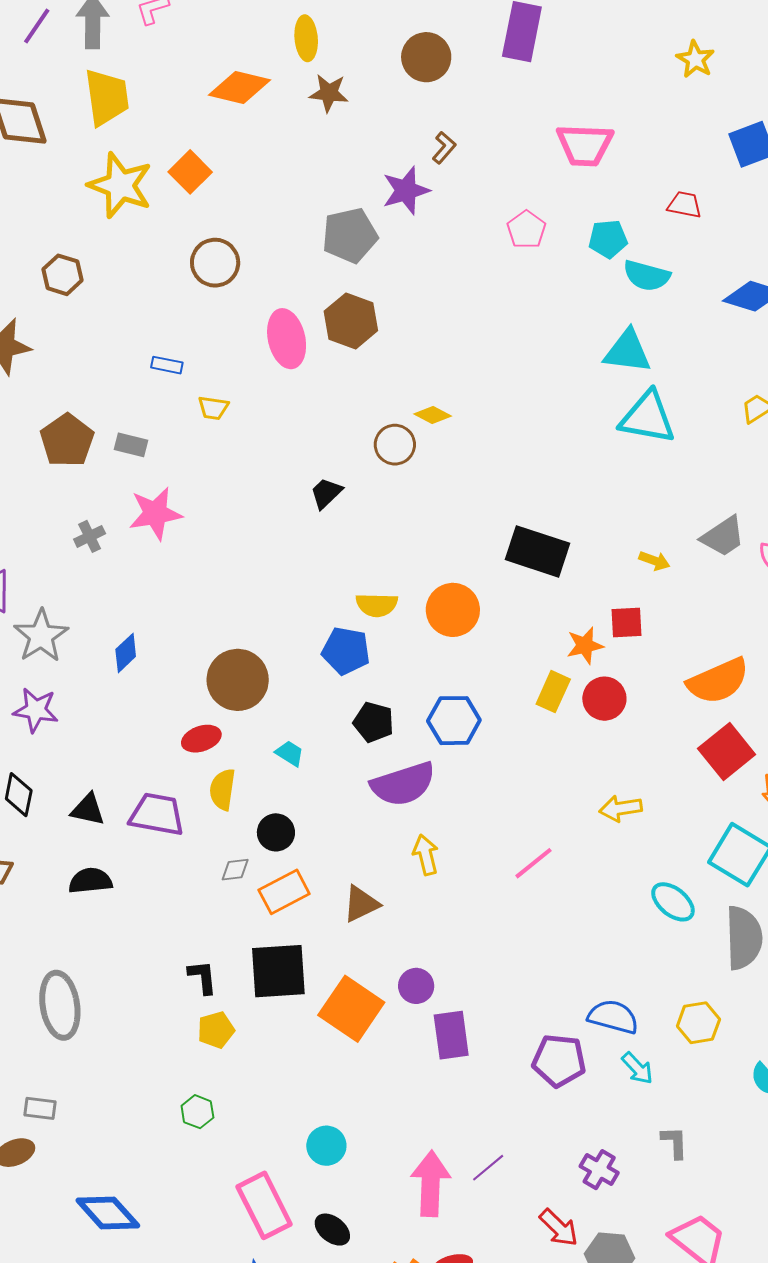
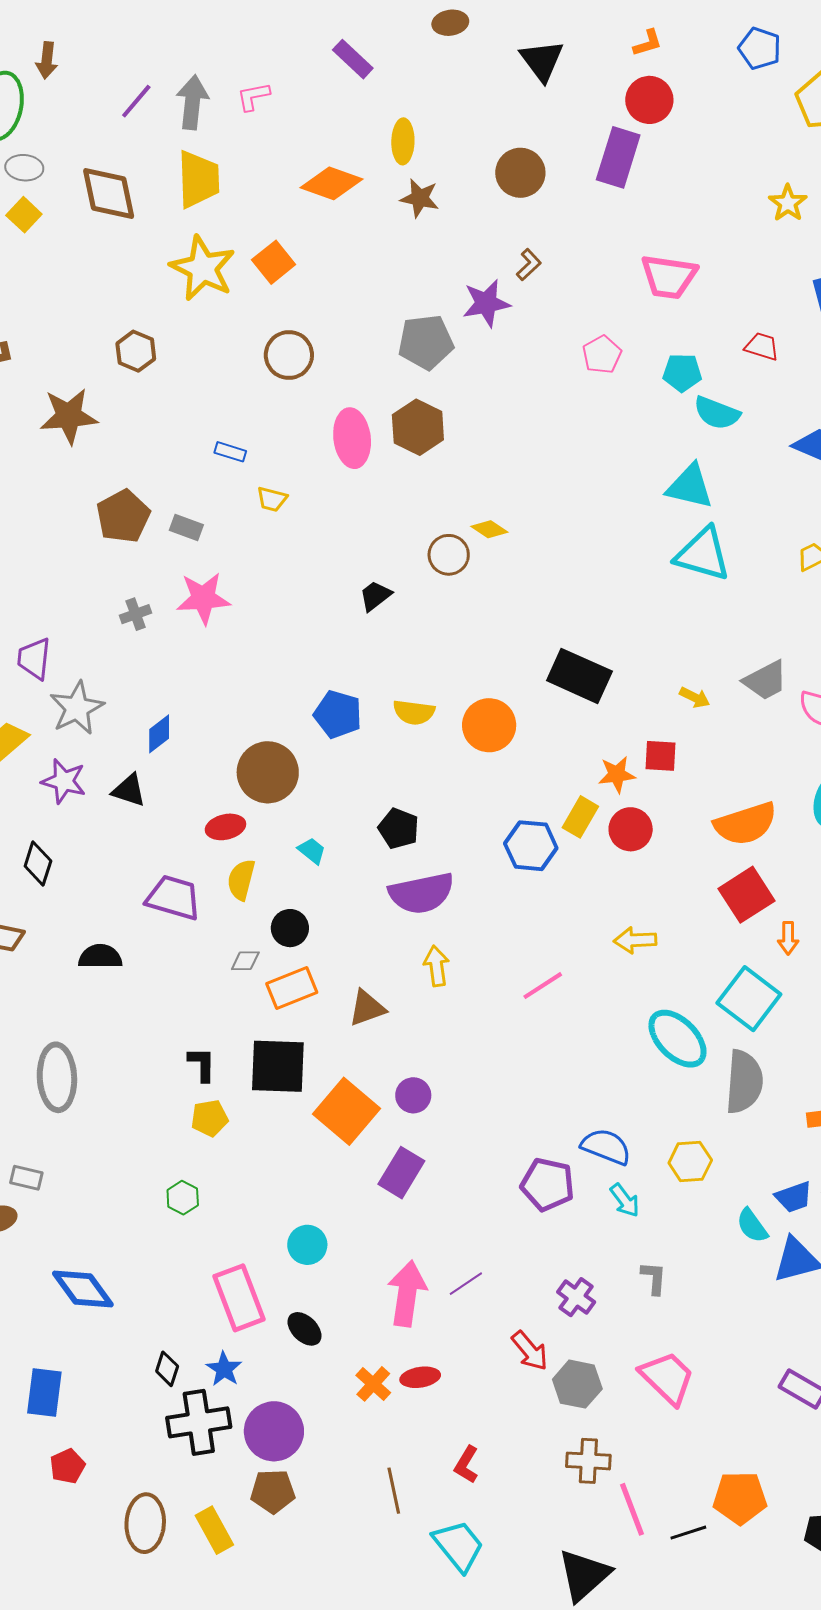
blue pentagon: (346, 651) -> (338, 714), moved
blue hexagon: (454, 721) -> (531, 846), moved
black triangle: (88, 810) -> (129, 790), moved
cyan ellipse: (673, 902) -> (677, 1039), size x1.4
purple rectangle: (451, 1035) -> (401, 1173), moved, turned 33

